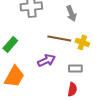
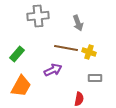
gray rectangle: (75, 68) -> (95, 78), moved

